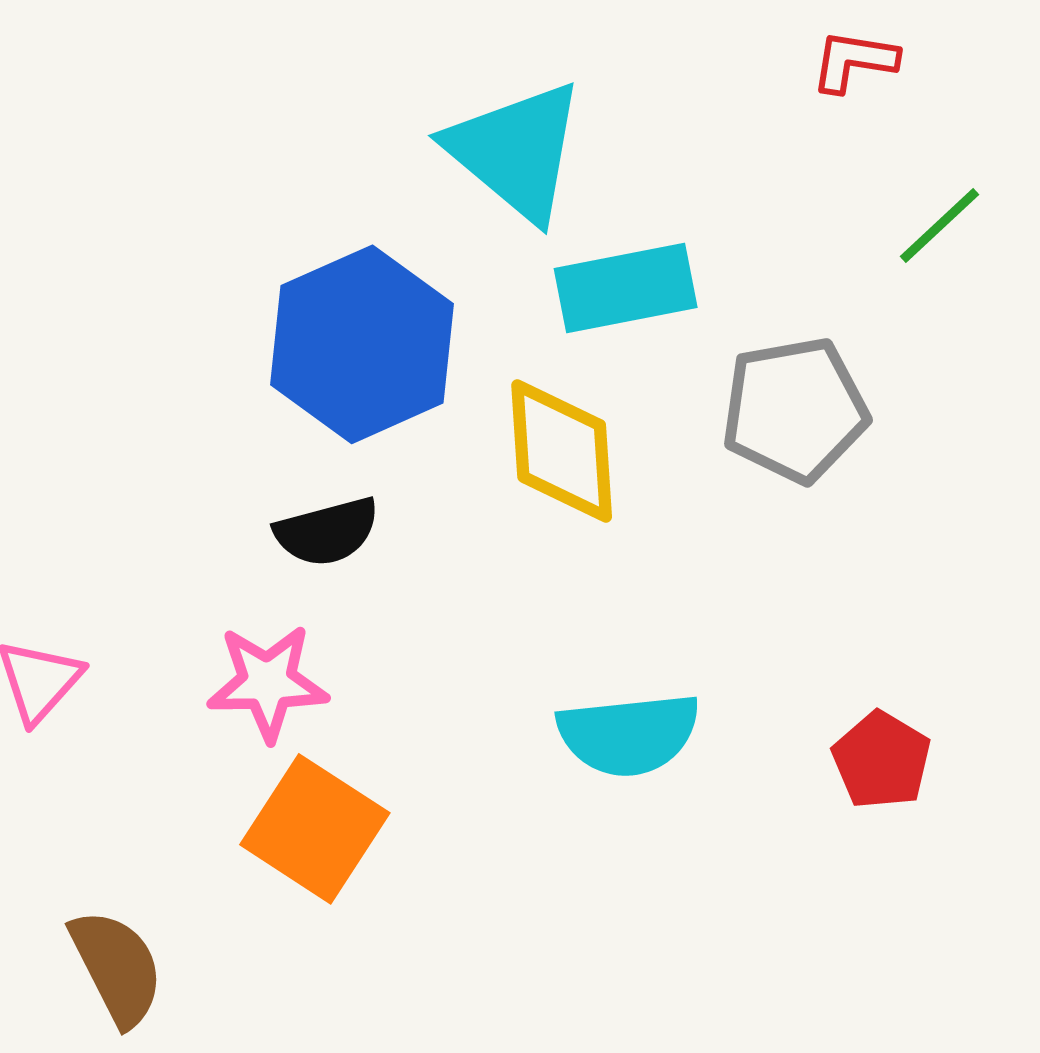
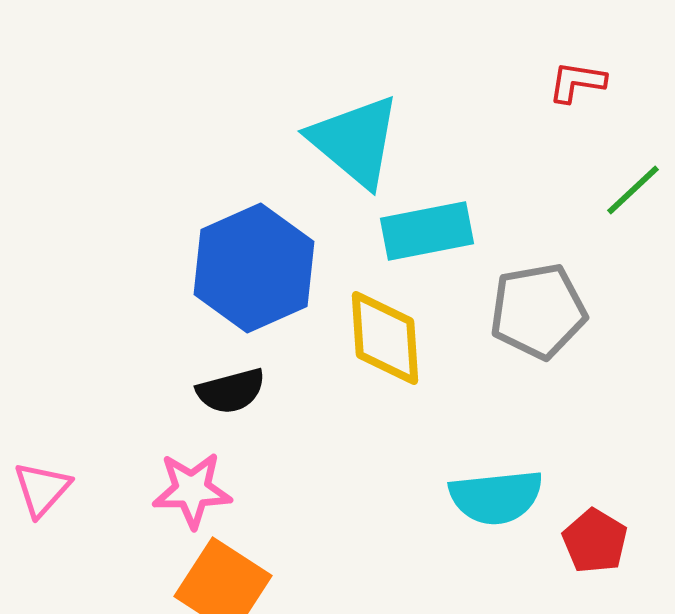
cyan semicircle: (629, 734) -> (496, 497), moved

